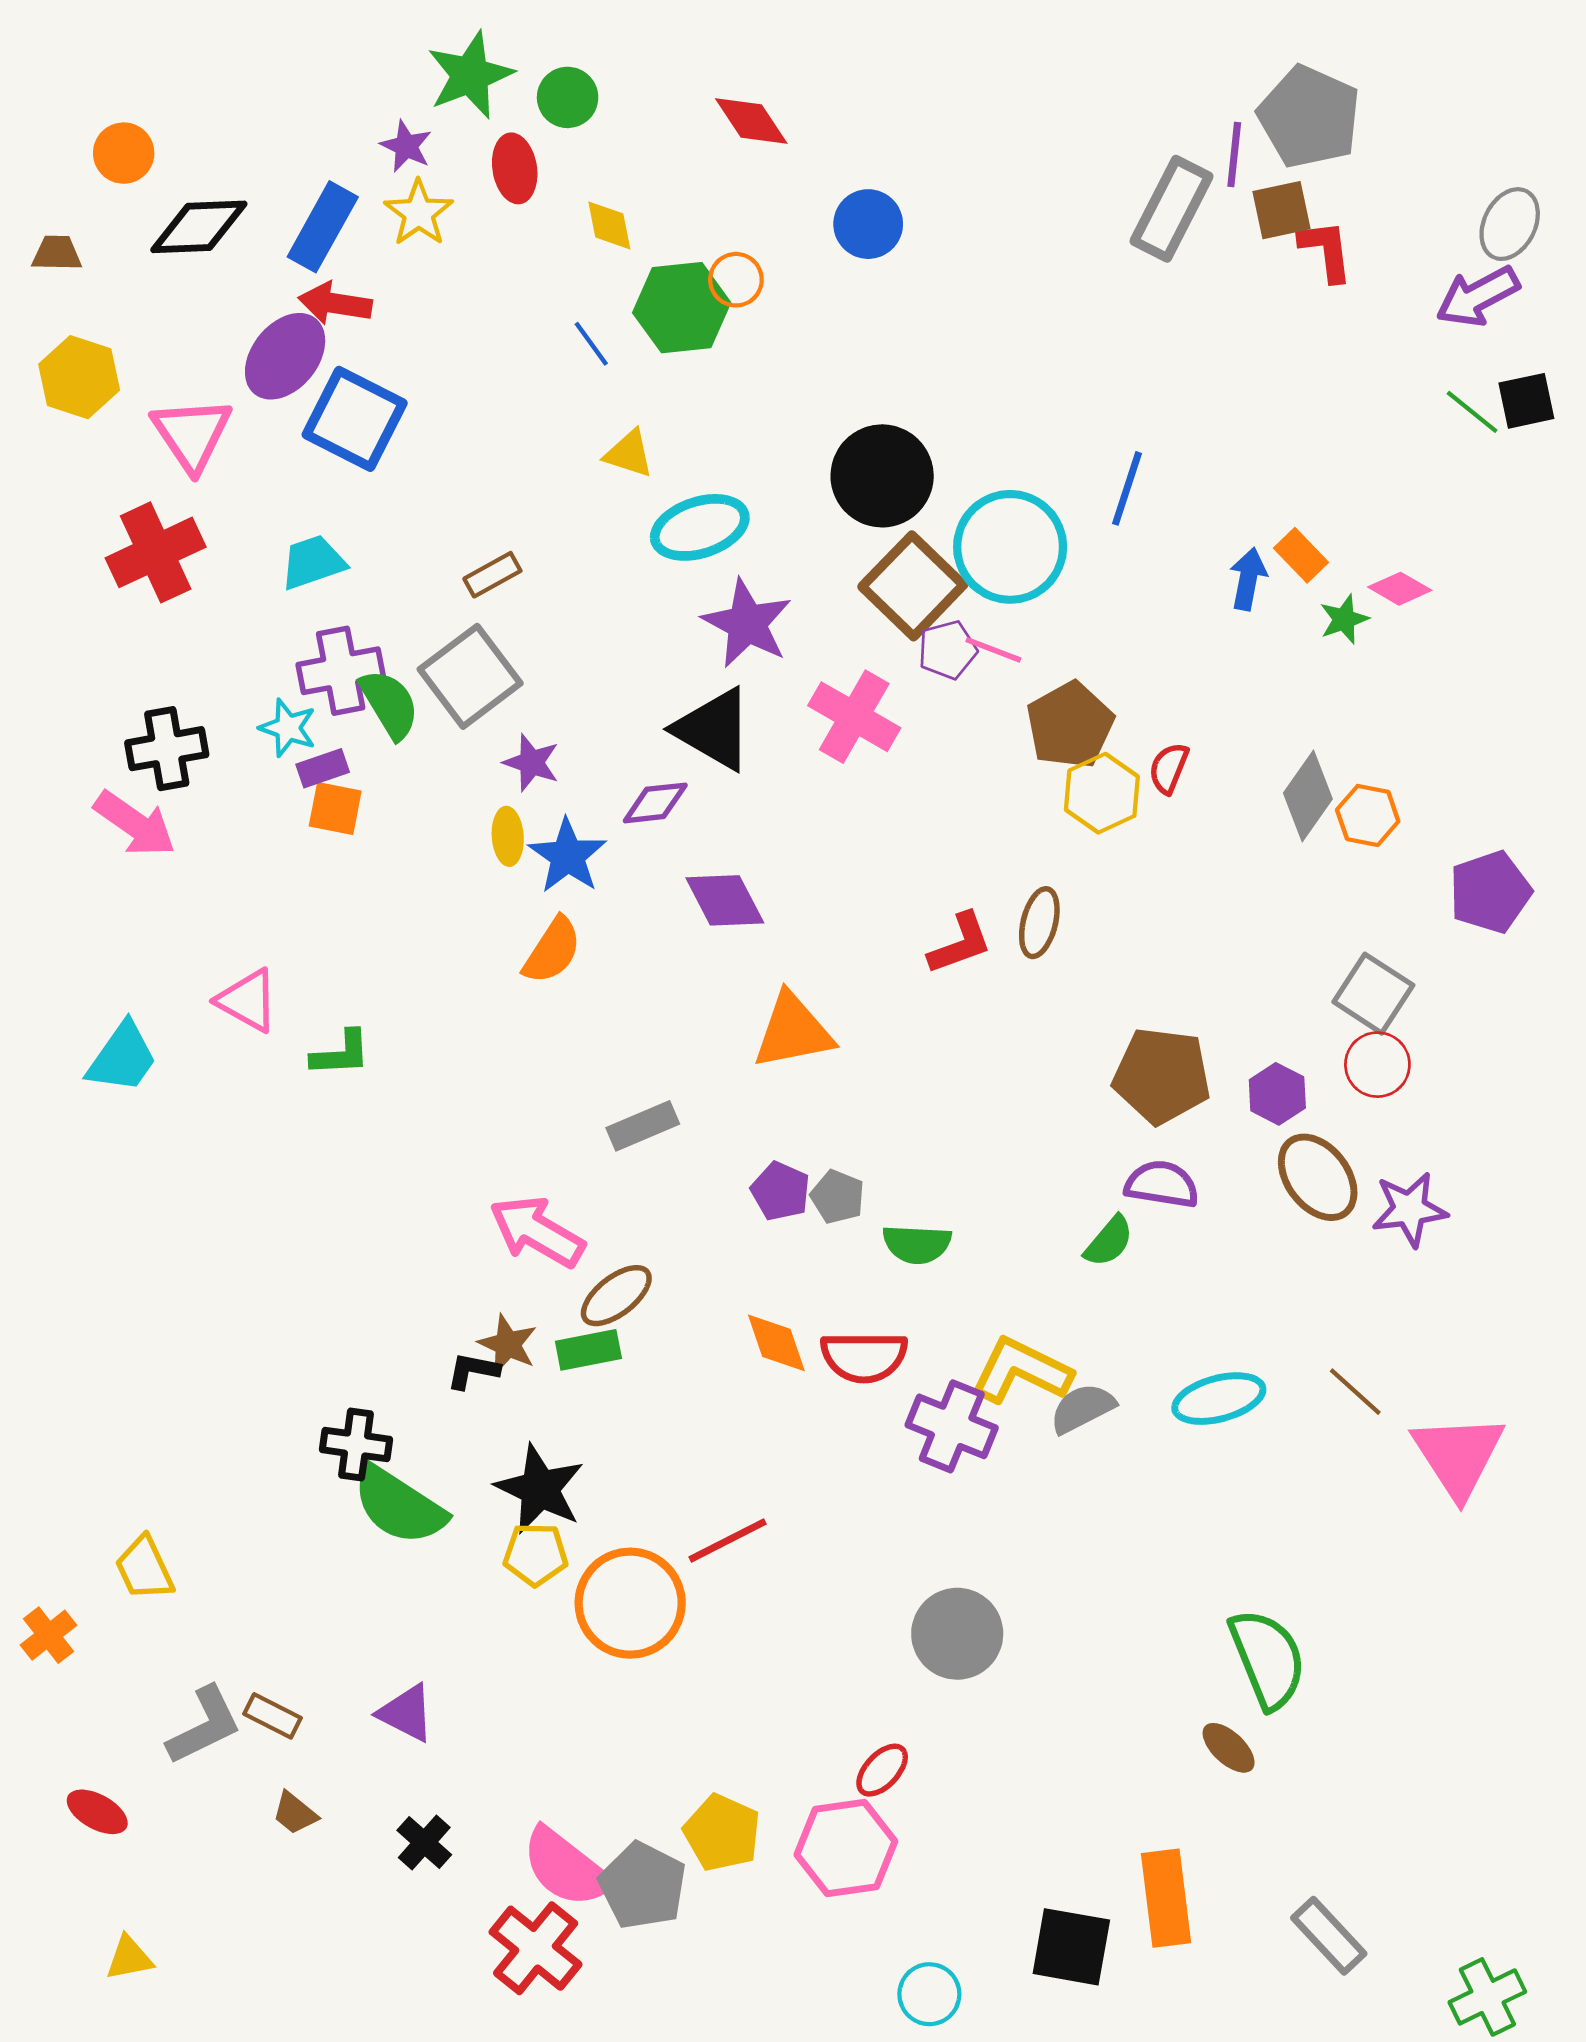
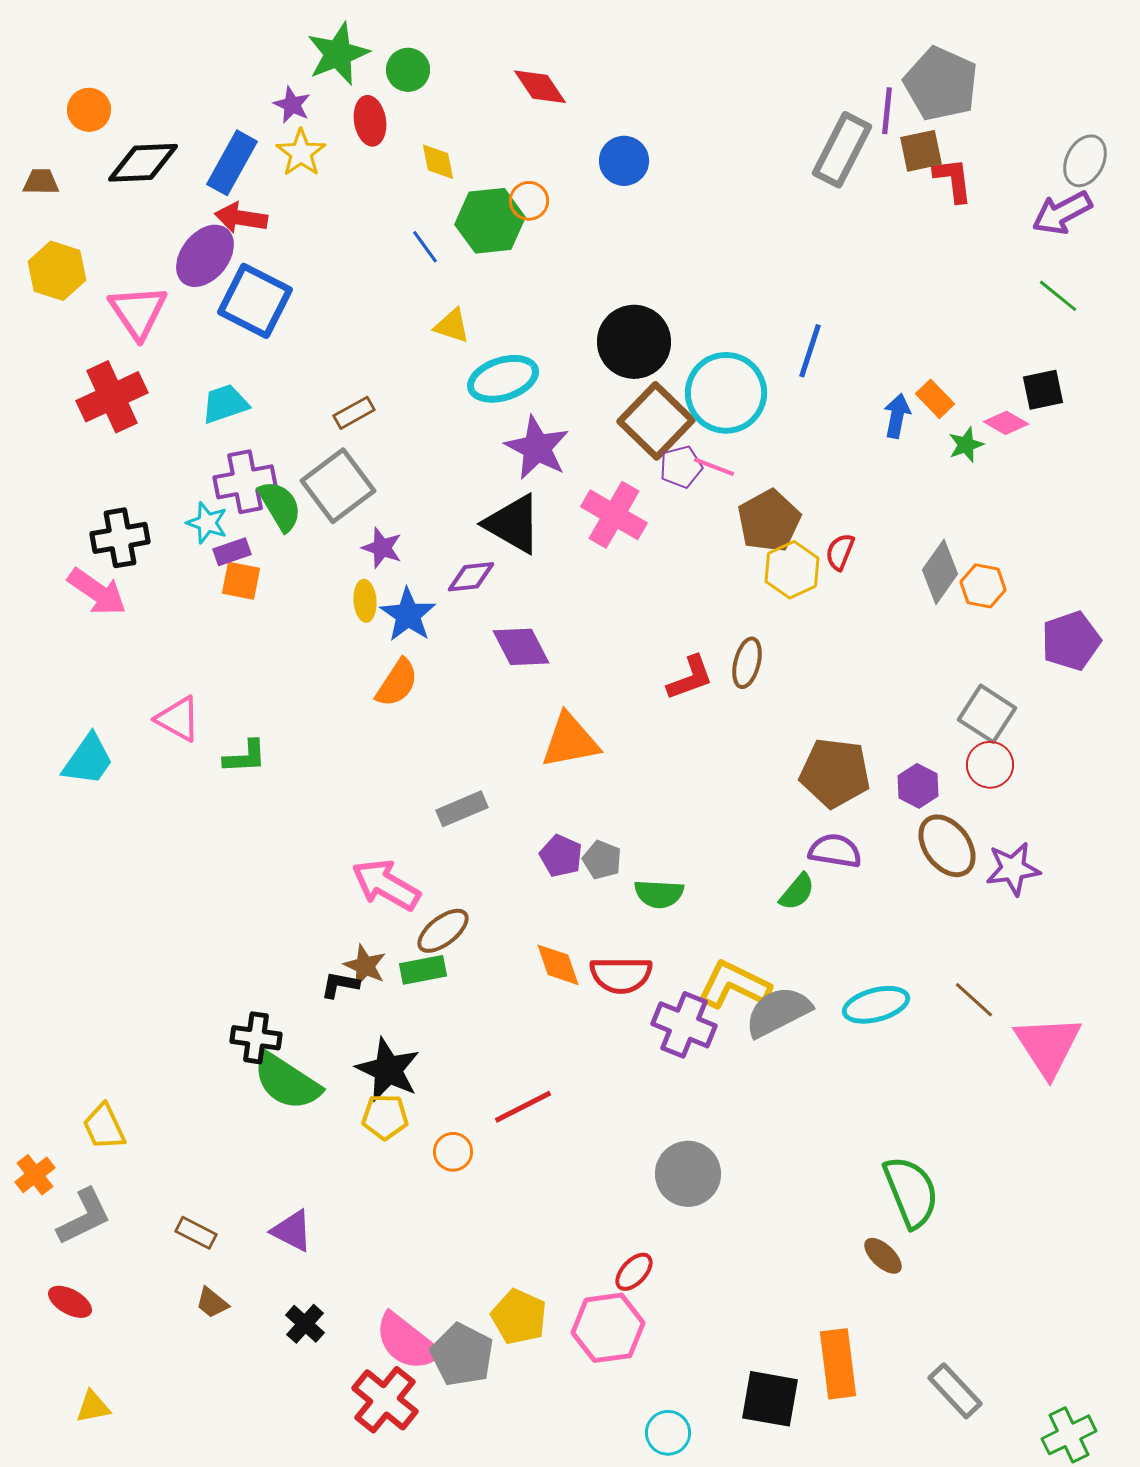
black square: (1526, 401) -> (1043, 390), moved
gray semicircle: (1082, 1408) -> (778, 1012), size x1.4
orange circle: (630, 1603) -> (453, 1152), size x0.5
gray L-shape: (204, 1726) -> (84, 1217), moved

